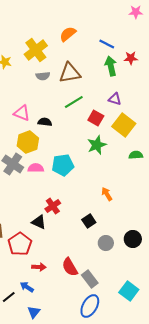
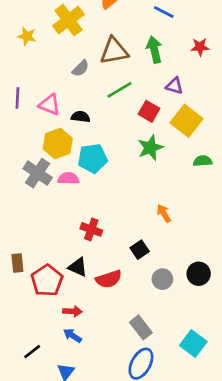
red star: (131, 58) -> (200, 47), moved
green arrow: (111, 66) -> (154, 50), moved
gray semicircle: (43, 76) -> (81, 68), moved, turned -40
cyan pentagon: (63, 165) -> (93, 158), moved
red cross: (53, 206) -> (91, 229), turned -35
black triangle: (39, 222) -> (78, 267), moved
red semicircle: (70, 267) -> (109, 279), moved, turned -78
blue arrow: (27, 287) -> (72, 335), moved

